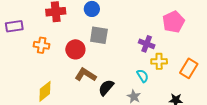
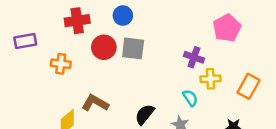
red circle: (75, 49) -> (104, 47), moved
brown L-shape: (86, 75) -> (95, 103), moved

